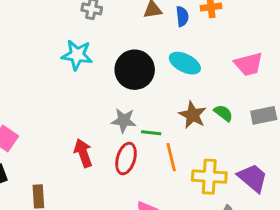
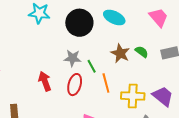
pink trapezoid: (249, 64) -> (158, 17), turned -115
green line: (151, 133) -> (92, 66), turned 56

